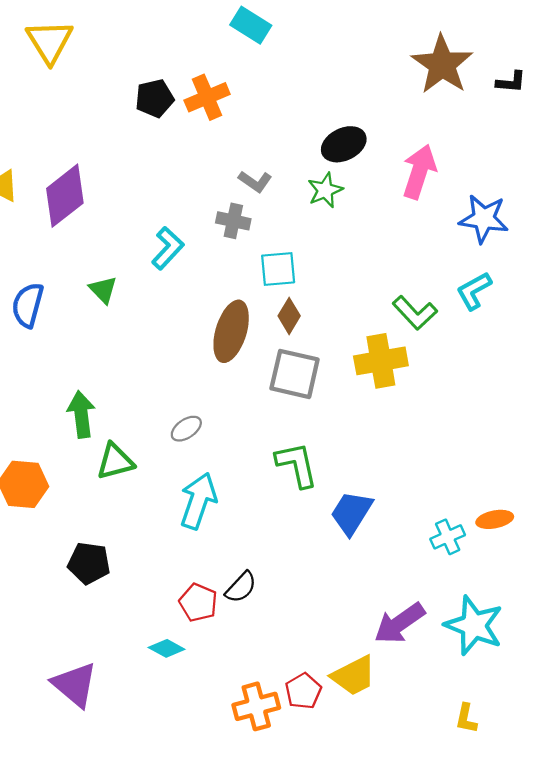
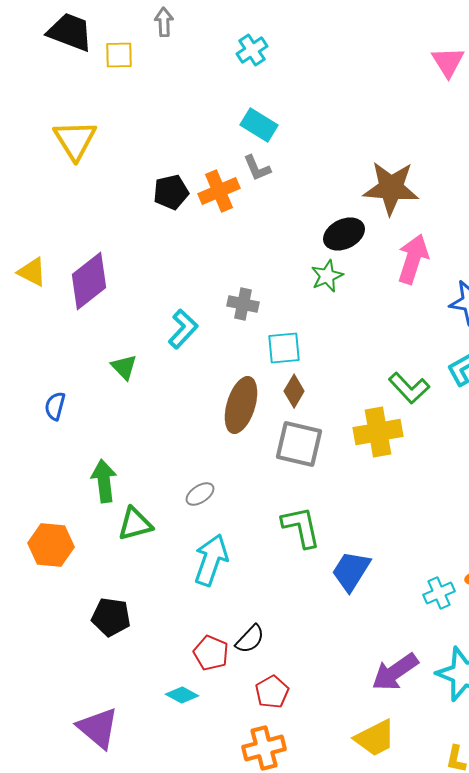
brown star: (442, 64) -> (391, 188), moved, turned -30
gray L-shape: (255, 181) -> (257, 168), moved, turned 32
blue semicircle: (28, 305) -> (55, 406), moved, size x0.7
yellow trapezoid: (354, 676) -> (375, 738), moved
red pentagon: (303, 691) -> (272, 692), moved

